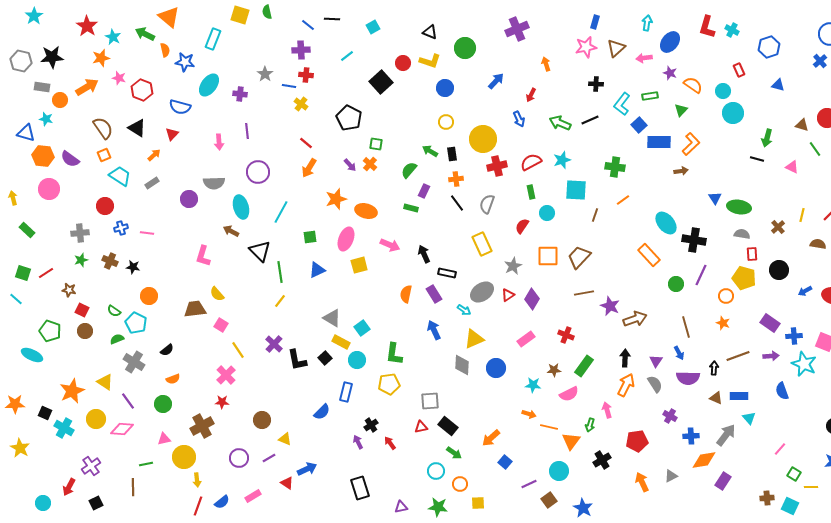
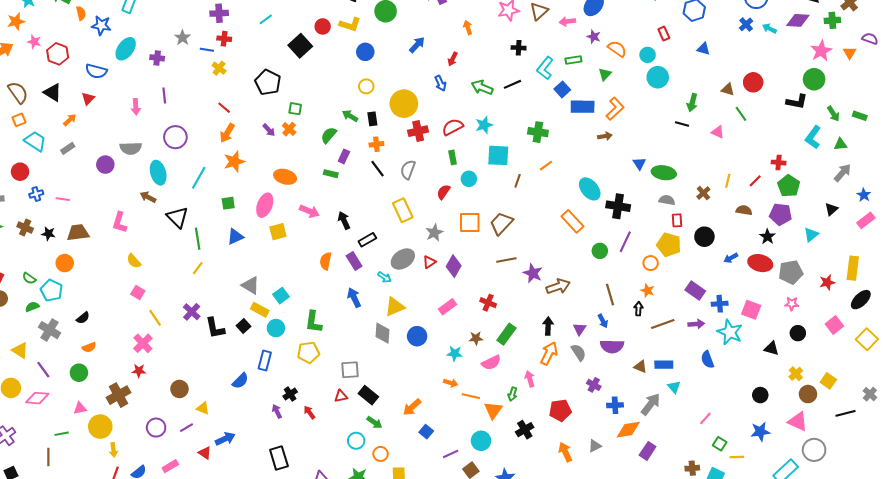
orange star: (336, 199) -> (234, 162), moved
black rectangle: (447, 273) -> (367, 240), turned -42
brown trapezoid: (195, 309) -> (78, 233), moved
black arrow: (714, 368) -> (638, 309), moved

